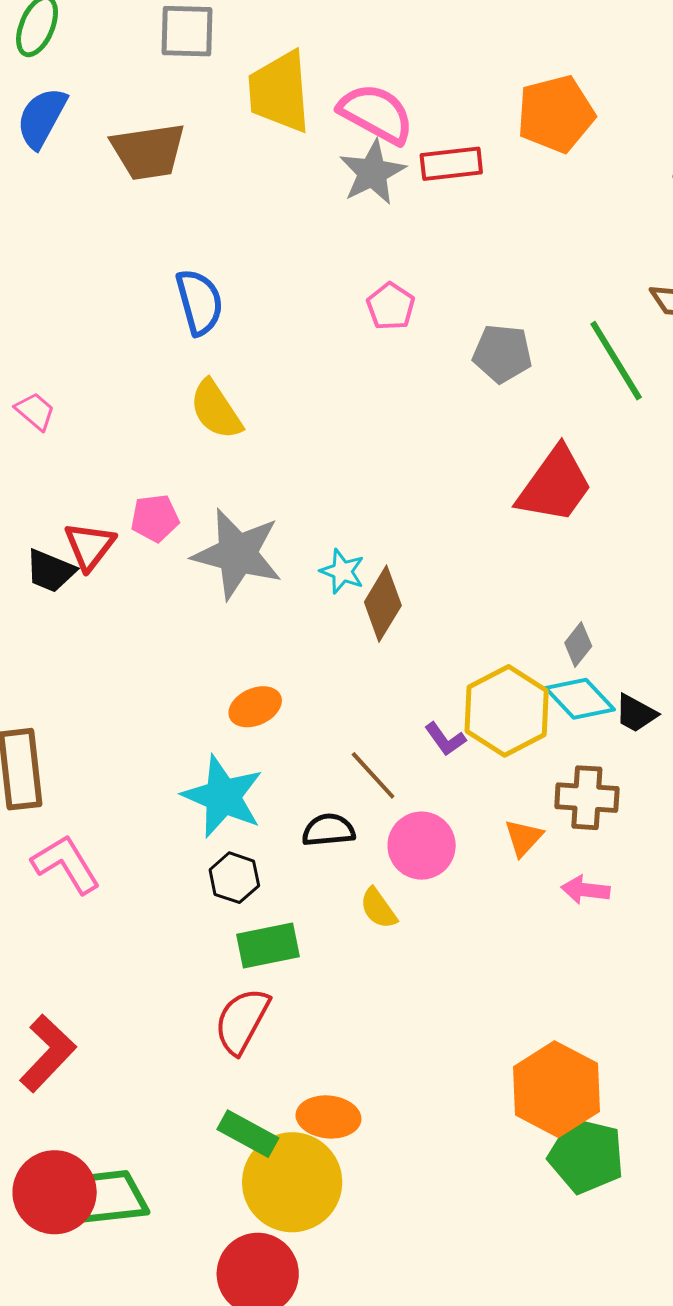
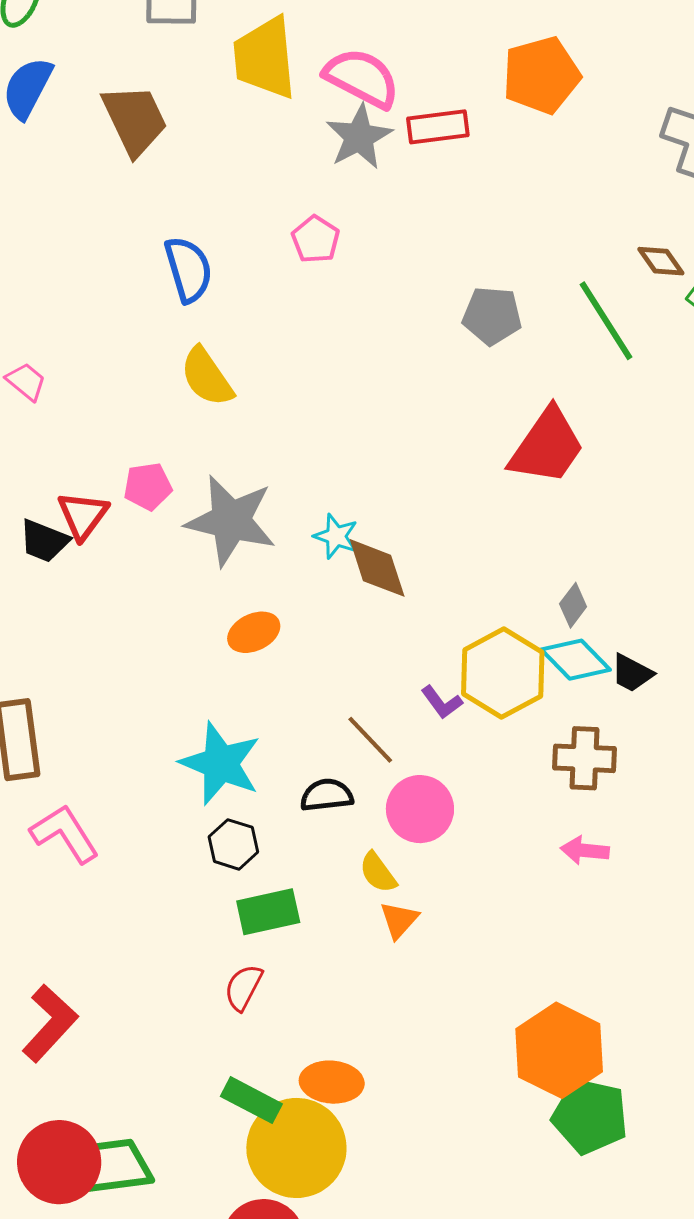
brown trapezoid: (148, 151) -> (135, 120), turned -106
pink pentagon: (391, 306) -> (316, 239), moved
brown diamond: (383, 604) -> (377, 568), turned -48
orange ellipse: (255, 707) -> (254, 632), moved
orange triangle: (523, 838) -> (399, 920), moved
red semicircle: (242, 1021) -> (243, 987), size x0.7

